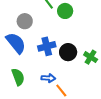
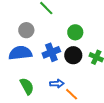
green circle: (65, 11) -> (75, 32), moved
blue semicircle: (16, 43) -> (20, 53), turned -50

